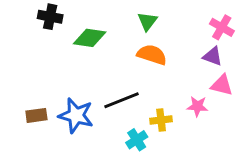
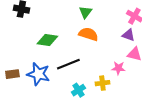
green diamond: (90, 38) -> (47, 40), moved
yellow cross: (161, 120) -> (102, 83), moved

